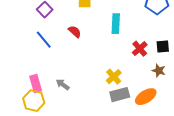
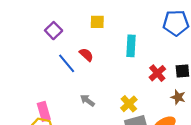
blue line: (44, 40) -> (67, 63), moved
gray arrow: (63, 85) -> (87, 101), moved

